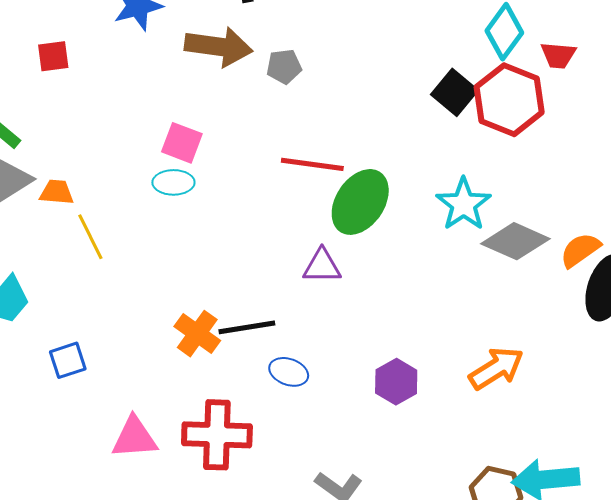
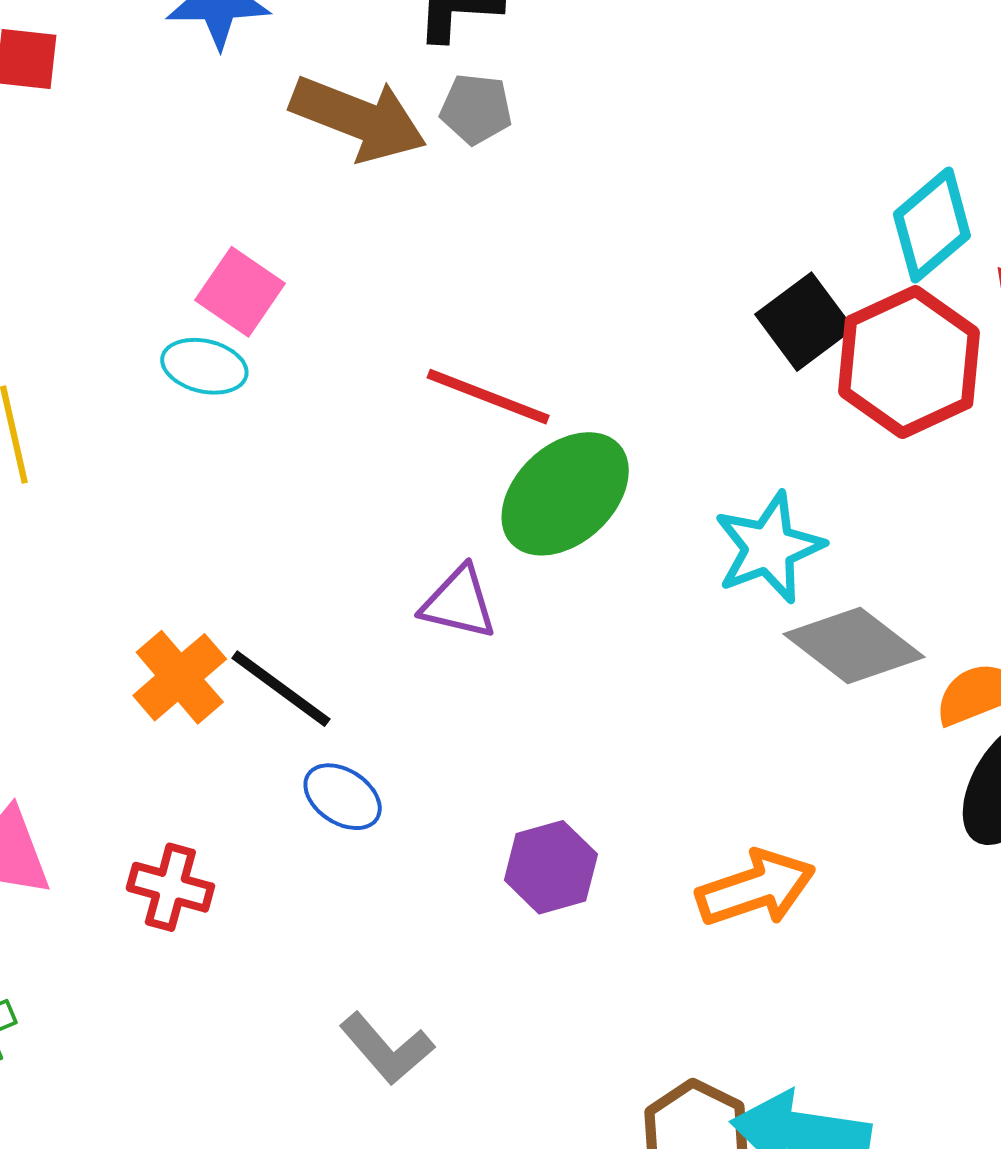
gray pentagon: (284, 66) -> (476, 109), moved
black line: (247, 327) -> (281, 689), turned 32
red cross: (217, 435) -> (170, 887), size x0.6

